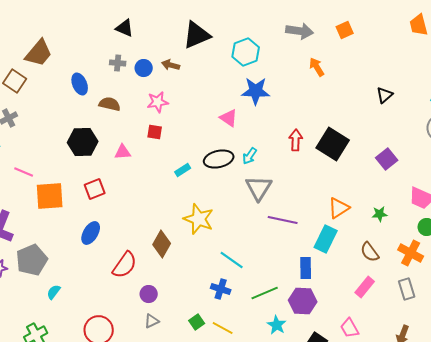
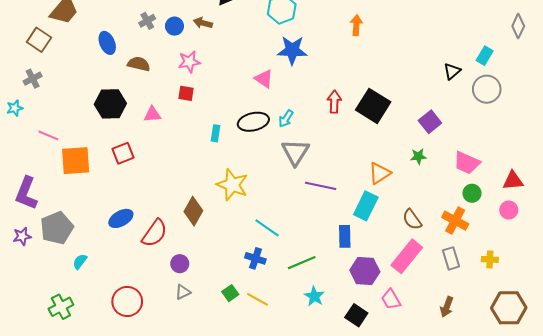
gray cross: (118, 63) -> (147, 21), turned -35
orange arrow: (317, 67) -> (356, 25), turned 36
black triangle: (385, 95) -> (452, 71), moved
cyan rectangle: (183, 170) -> (215, 133), turned -49
green star: (380, 214) -> (418, 156), moved
blue ellipse: (91, 233) -> (121, 218), moved, turned 30
pink rectangle: (365, 287) -> (407, 256), size x1.5
purple hexagon: (303, 301) -> (365, 271), moved

